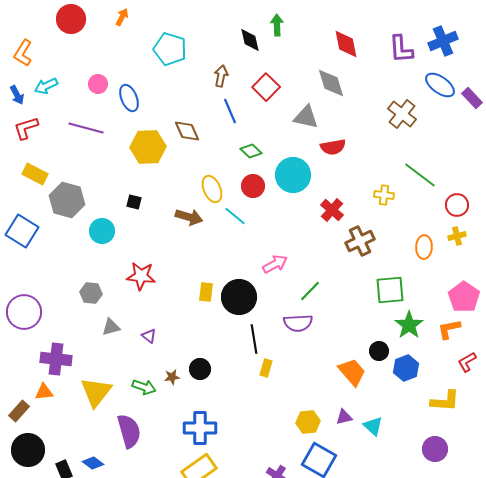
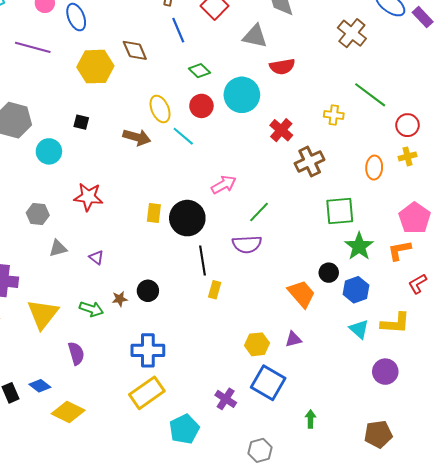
cyan triangle: (373, 426) -> (359, 329), moved
purple semicircle: (129, 431) -> (76, 353), size x0.7

